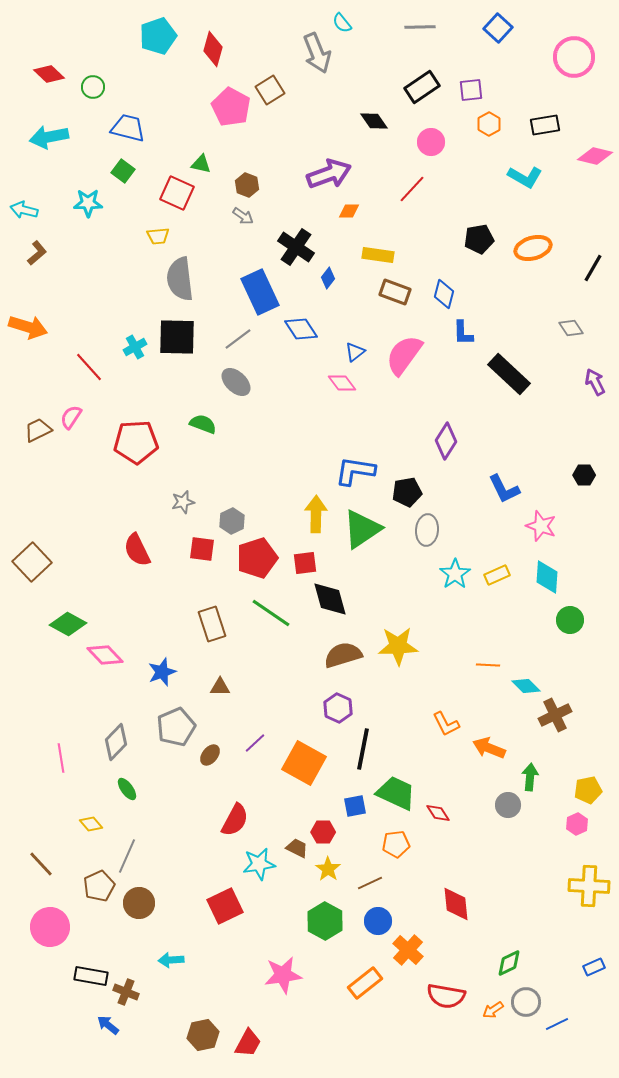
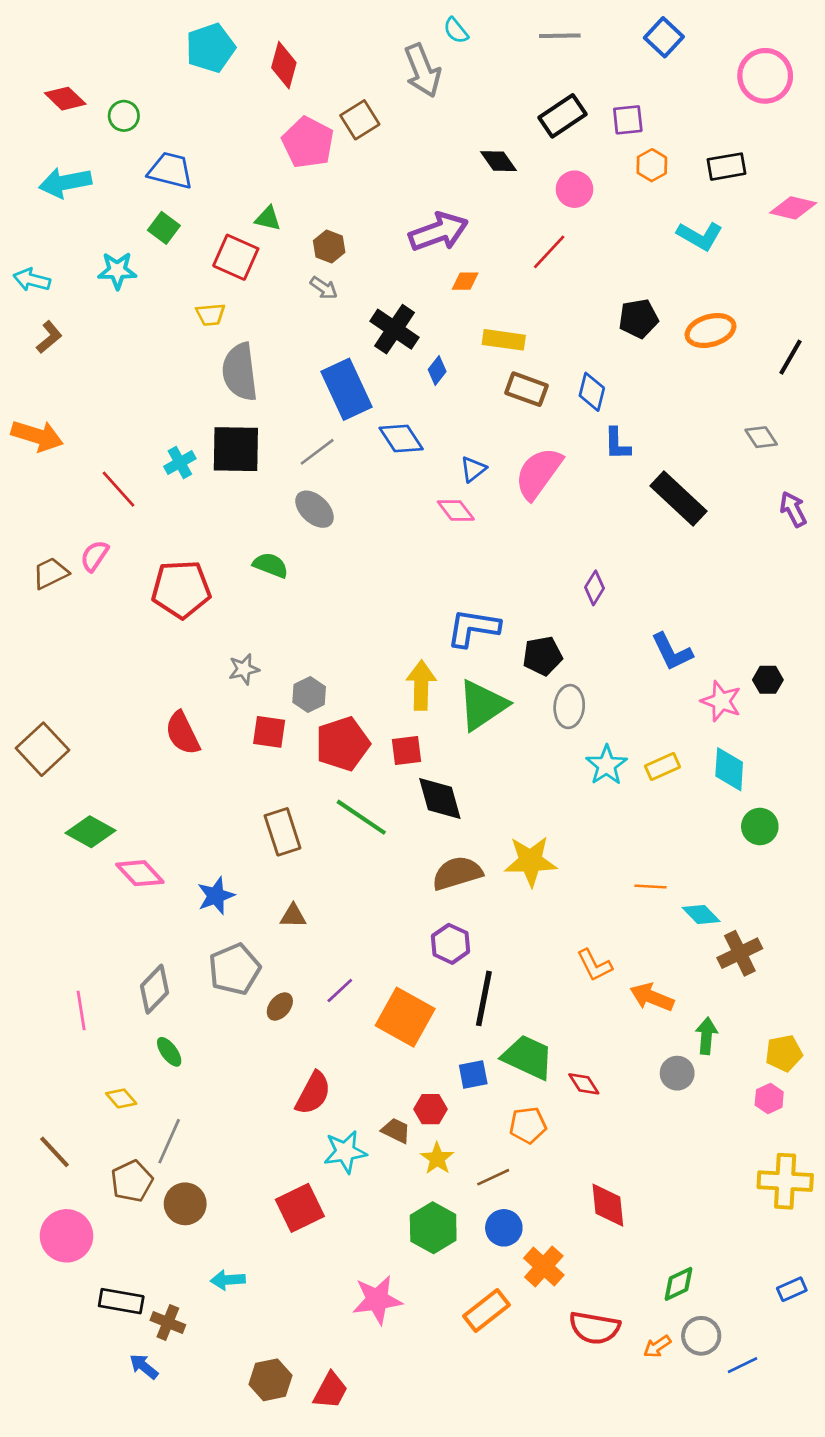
purple diamond: (446, 441) -> (594, 588), size x0.7
black hexagon: (584, 475) -> (768, 680), moved

